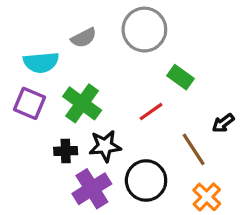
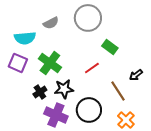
black cross: (66, 151) -> (40, 92), turned -32
purple cross: (92, 189) -> (56, 115), turned -35

